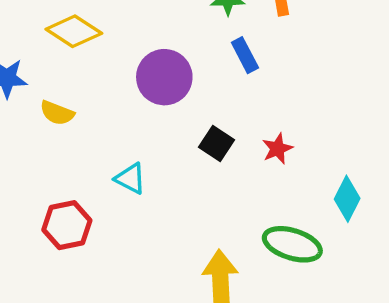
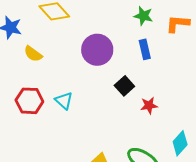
black square: (217, 144) -> (124, 86), moved
red hexagon: (67, 225) -> (29, 101), moved

